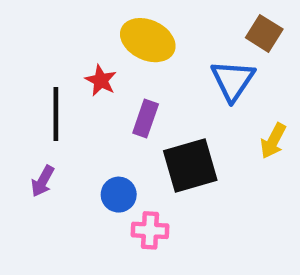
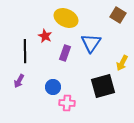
blue triangle: (233, 80) -> (91, 43), moved
black square: (190, 165) -> (103, 86), moved

